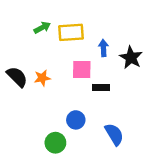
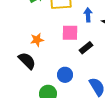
black semicircle: (17, 77) -> (27, 61), moved
black rectangle: (101, 88) -> (86, 48), turned -40

